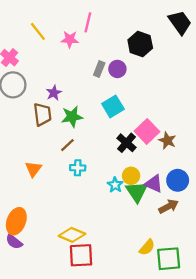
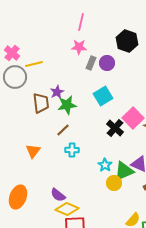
yellow line: (38, 31) -> (34, 64), moved, turned -66
pink star: (70, 39) -> (79, 47), moved
purple star: (54, 93) -> (57, 92), moved
yellow circle: (131, 176) -> (114, 183), moved
green triangle: (137, 192) -> (124, 171), turned 40
purple semicircle: (14, 242) -> (58, 195), moved

